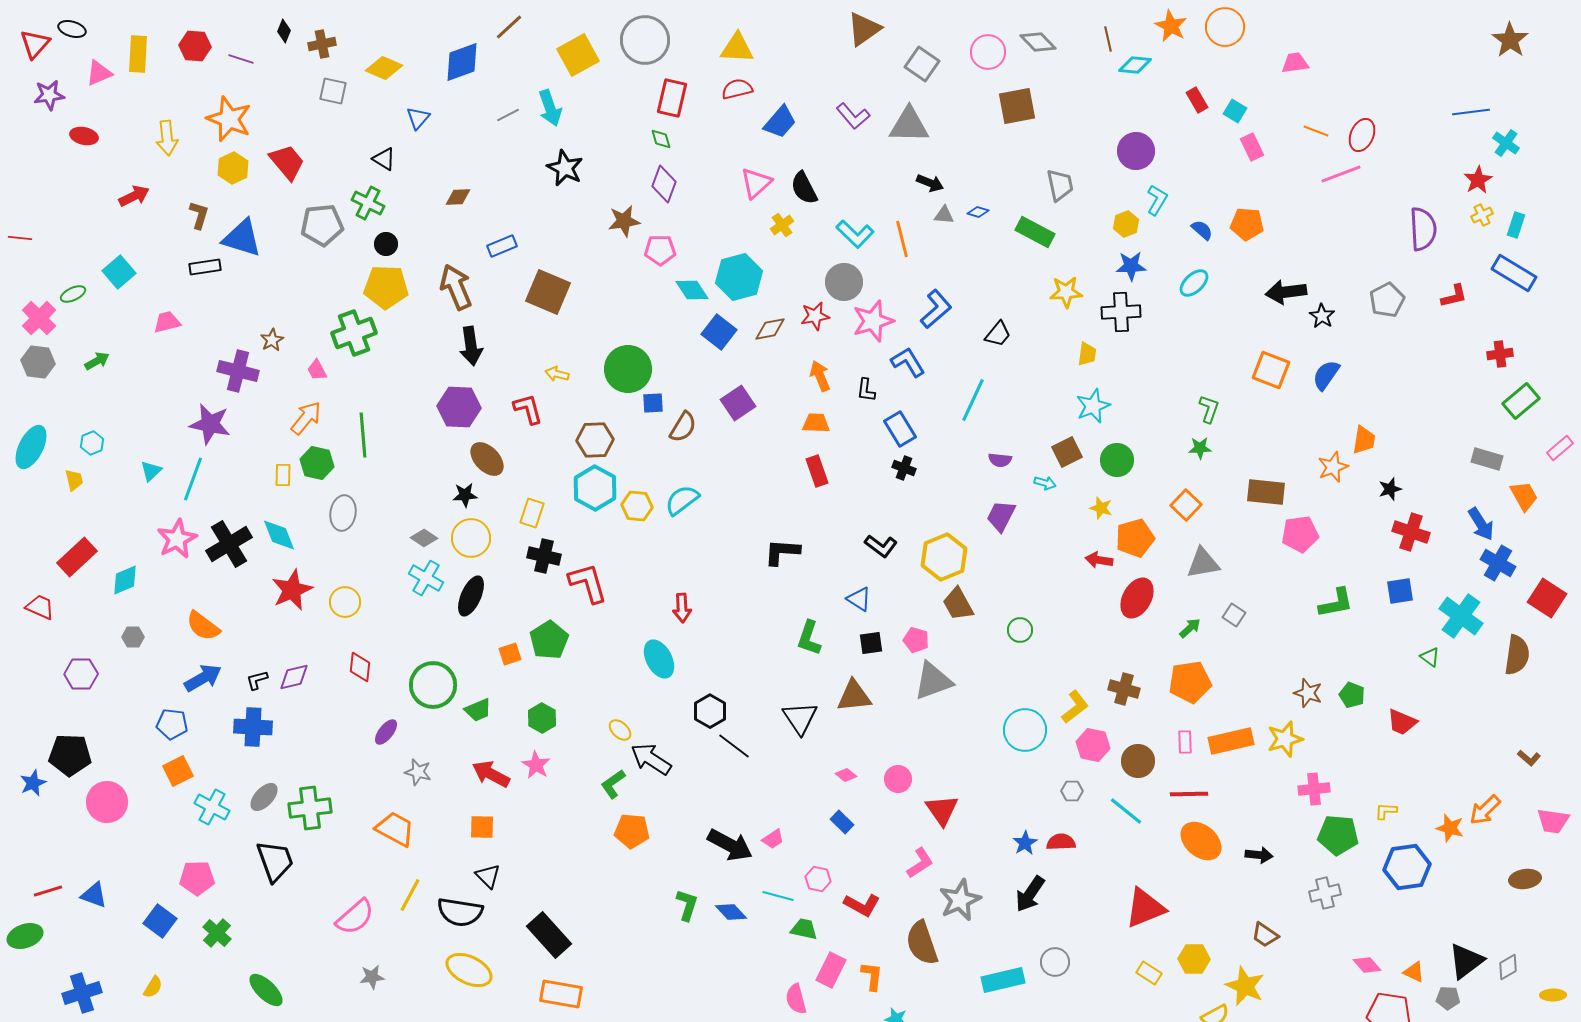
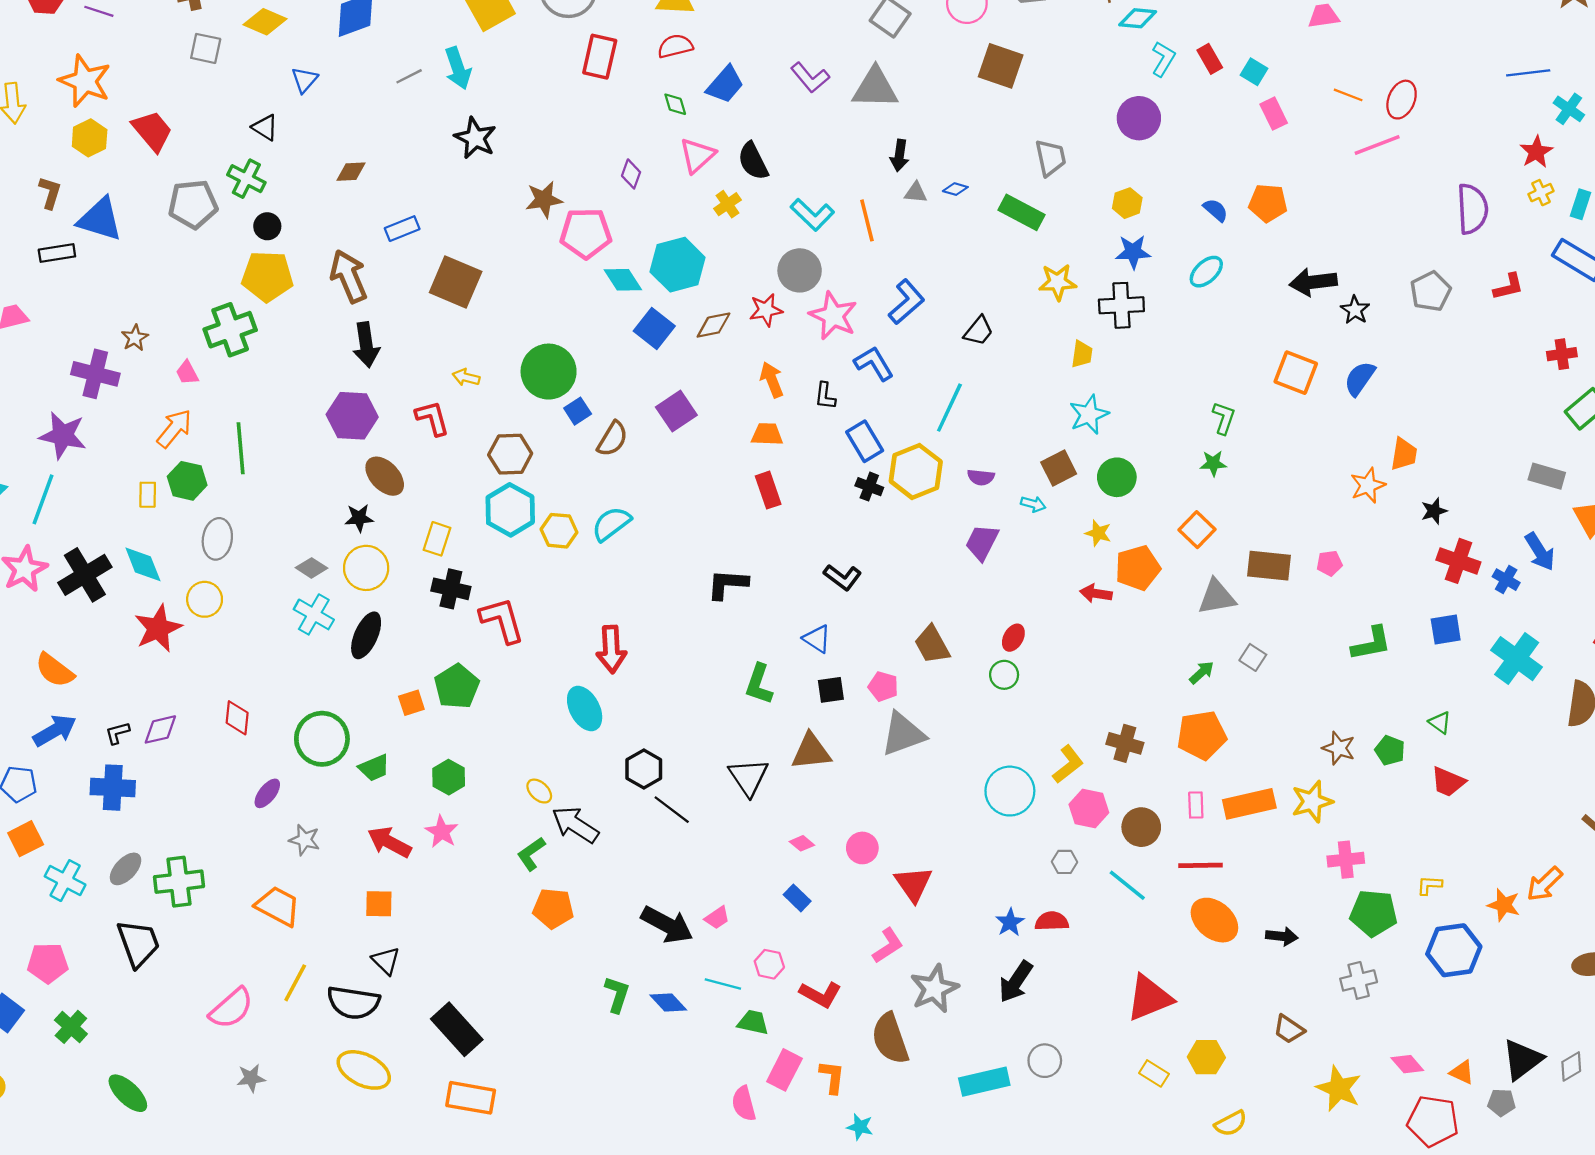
brown square: (1017, 106) -> (1001, 66), turned 30
green diamond: (661, 139) -> (675, 104), moved
black arrow: (930, 183) -> (899, 155), turned 76
purple diamond: (664, 184) -> (631, 174), moved, size x0.7
cyan L-shape: (1157, 200) -> (1163, 59), moved
pink pentagon: (660, 250) -> (586, 233), size x1.4
pink star: (873, 321) -> (833, 316), turned -30
blue square: (653, 403) -> (578, 411), turned -30
brown rectangle: (1266, 492) -> (1269, 566), moved
pink pentagon: (1300, 534) -> (1329, 563), size x0.6
yellow hexagon: (944, 557) -> (916, 471), moved
blue cross: (1498, 563) -> (1506, 580), moved, size x0.7
red ellipse: (1137, 598) -> (1013, 638), moved, size x0.6
yellow circle: (345, 602) -> (205, 599), moved
red arrow: (682, 608) -> (611, 649), size x1.4
green triangle: (1430, 657) -> (1440, 722), moved
yellow star: (1245, 986) -> (1339, 1089), moved

